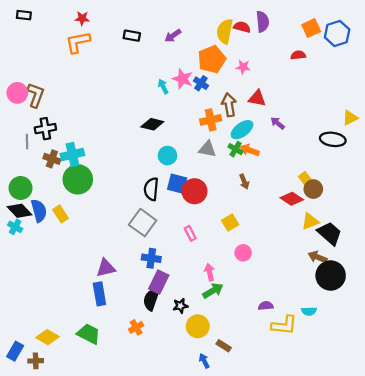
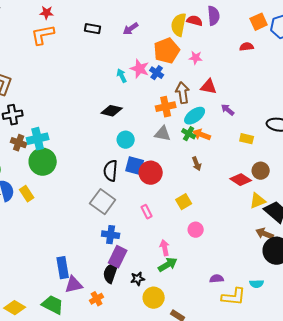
yellow rectangle: (306, 179) -> (247, 139), moved, turned -40
purple triangle: (106, 268) -> (74, 285), moved

